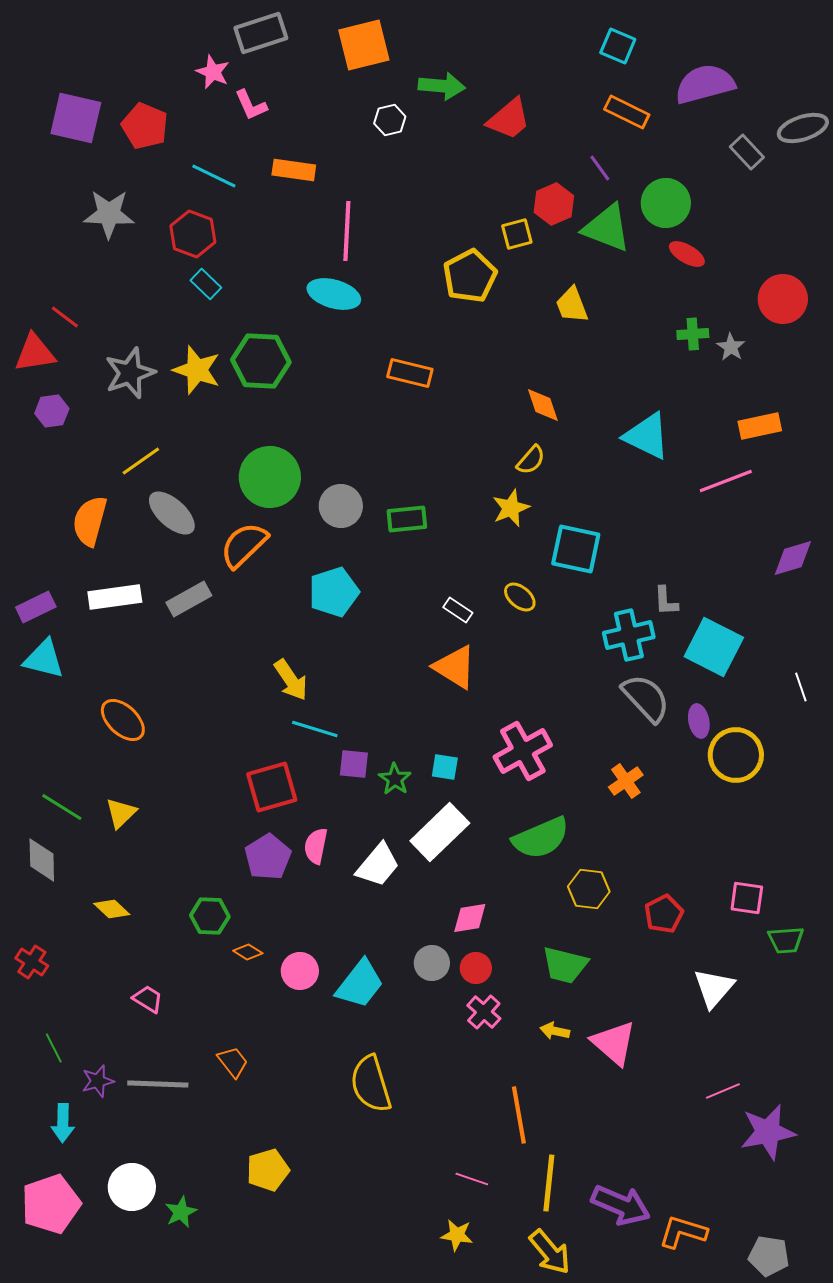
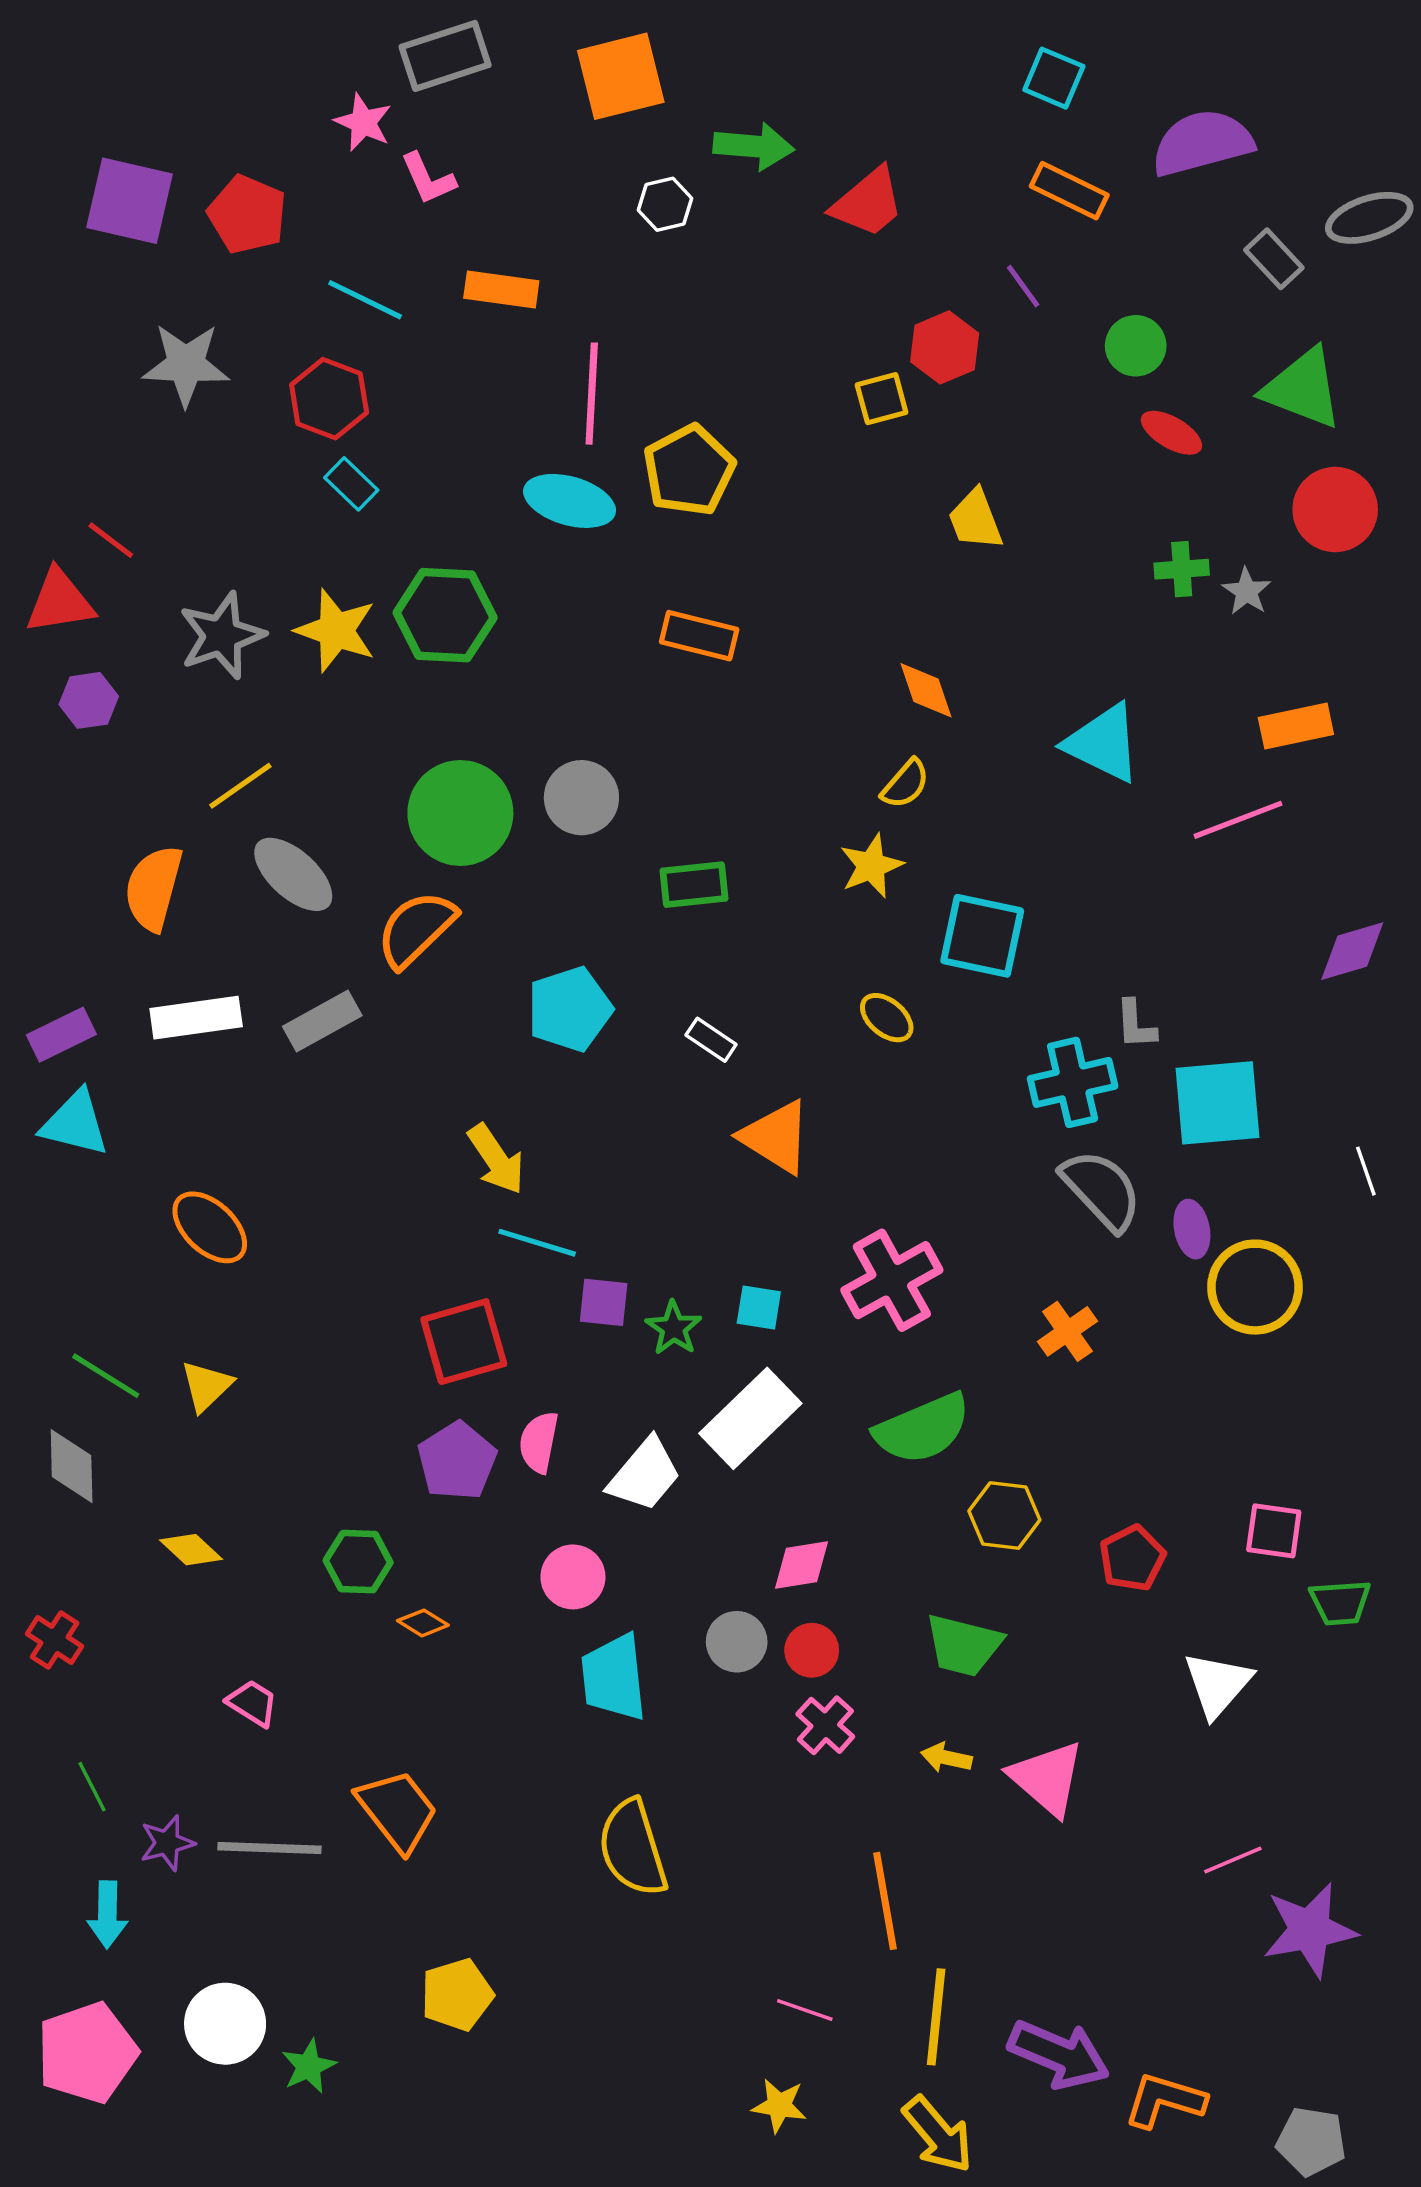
green circle: (666, 203) -> (1136, 346), size x0.7
green triangle: (607, 228) -> (1303, 388), moved
yellow pentagon: (470, 276) -> (689, 470), moved
gray circle: (341, 506) -> (581, 798), moved
white rectangle: (458, 610) -> (711, 1040), moved
cyan square: (714, 647) -> (1218, 1103), turned -32
pink circle: (300, 971) -> (573, 1577), moved
cyan trapezoid: (360, 984) -> (614, 1678), turned 136
orange trapezoid: (233, 1062) -> (397, 1811), size x1.6

